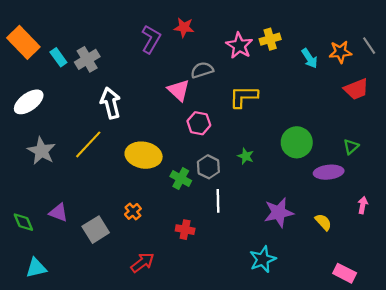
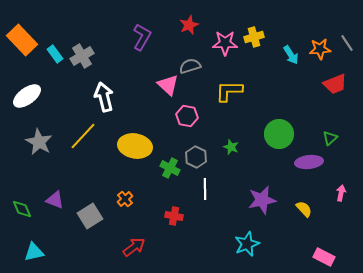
red star: (184, 27) -> (189, 25), moved, turned -30
pink star: (239, 46) -> (225, 43), turned -30

